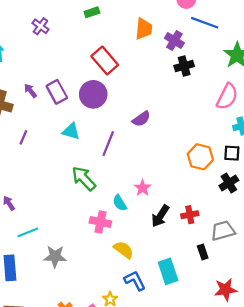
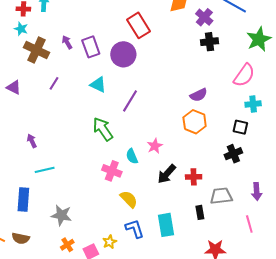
purple semicircle: (141, 119) -> (199, 95), moved
orange hexagon: (200, 157) -> (195, 122), moved
gray star: (55, 256) -> (61, 215), moved

